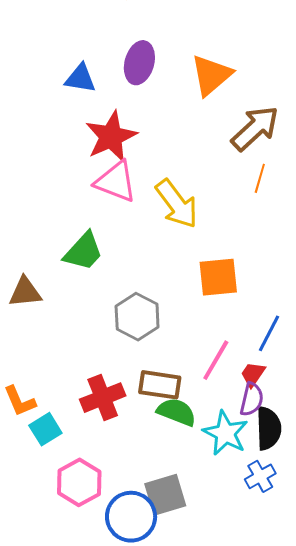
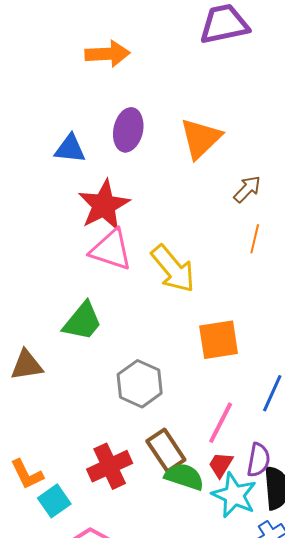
brown arrow: (255, 128) -> (247, 189), size x0.6
red trapezoid: (253, 374) -> (221, 465), moved
brown rectangle: (160, 385) -> (166, 450), turned 51

